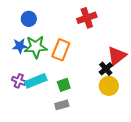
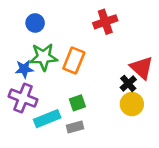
blue star: (20, 46) -> (24, 69), moved
red triangle: (117, 56) -> (142, 68), turned -40
purple cross: (19, 81) -> (23, 98), size x1.6
cyan rectangle: (36, 81) -> (47, 119), moved

